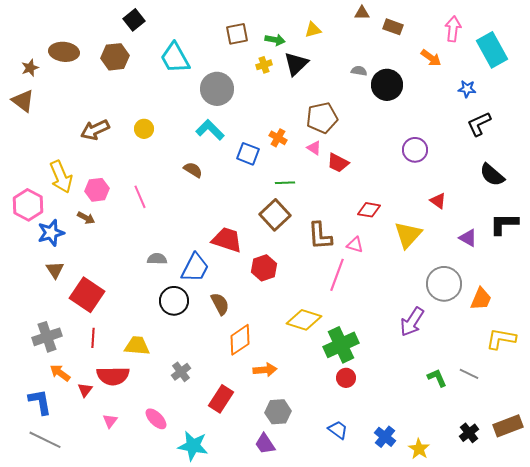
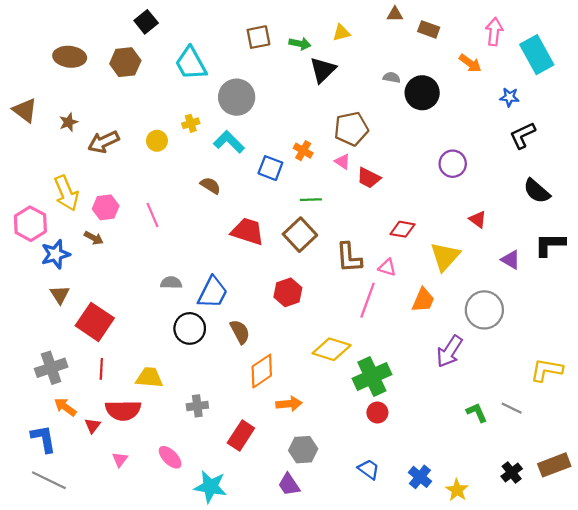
yellow cross: (264, 65) -> (191, 123), moved
brown star: (30, 68) -> (69, 122), moved
red trapezoid: (227, 240) -> (248, 231), moved
orange trapezoid: (481, 299) -> (423, 300), moved
gray cross: (181, 372) -> (197, 406), turned 30

